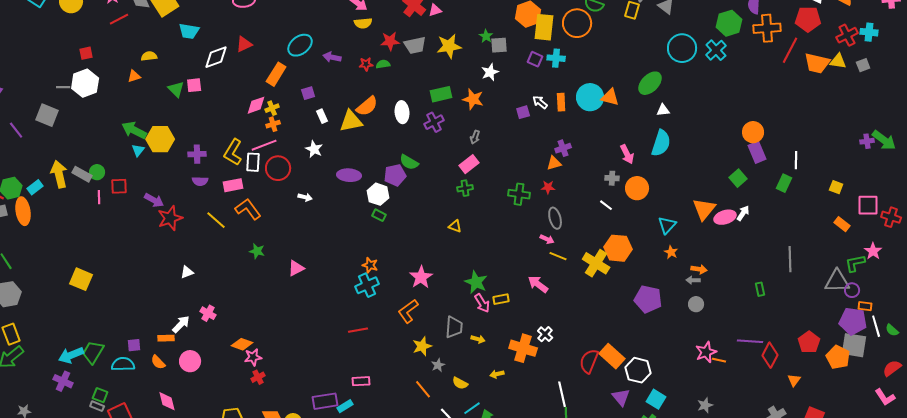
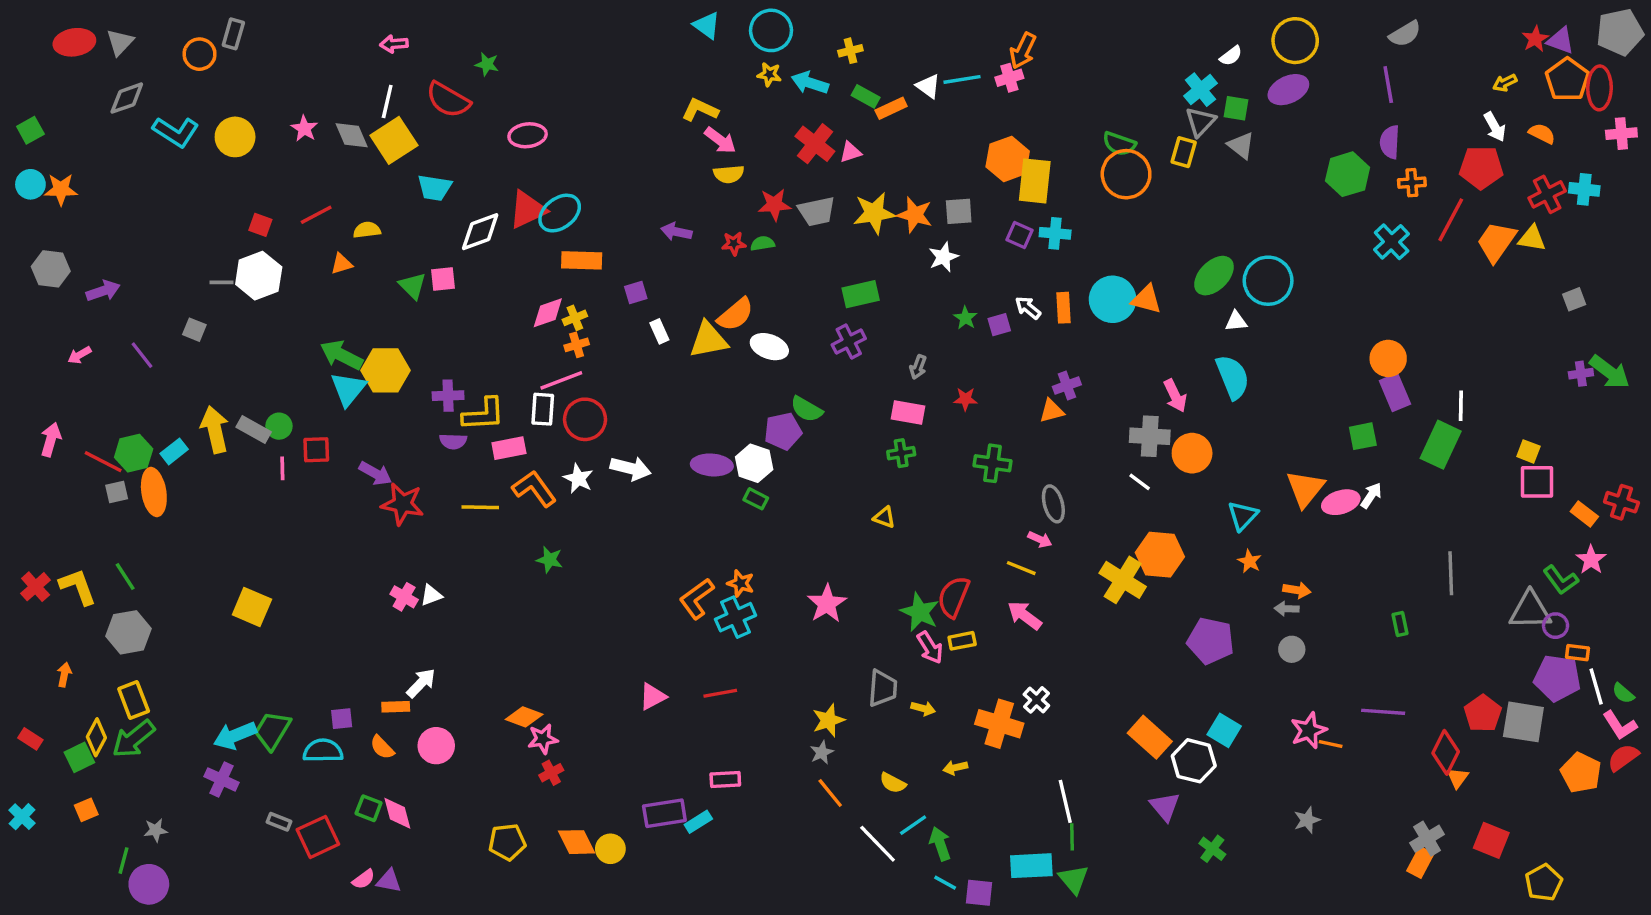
red line: (119, 19) -> (316, 215), moved
orange circle: (577, 23) -> (1126, 174), moved
orange cross: (767, 28) -> (1412, 183), size x0.6
green star: (486, 36) -> (965, 318), moved
red triangle: (244, 44) -> (528, 210), size x1.4
cyan ellipse: (300, 45) -> (560, 213), moved
cyan circle: (682, 48) -> (1268, 281), moved
cyan cross: (716, 50) -> (1392, 242), moved
red square: (86, 53) -> (260, 225), turned 32
orange trapezoid: (817, 63) -> (1496, 242), turned 112
gray square: (863, 65) -> (1574, 299), moved
orange rectangle: (276, 74) -> (582, 260), turned 60
orange star: (473, 99) -> (915, 215), moved
white ellipse: (402, 112) -> (769, 347), moved, turned -65
gray square: (47, 115) -> (194, 330), size x0.6
cyan semicircle: (661, 143) -> (1233, 377), turned -40
white star: (314, 149) -> (578, 478), moved
cyan triangle: (138, 150) -> (348, 389), size x1.6
yellow L-shape: (233, 152) -> (484, 414), moved, turned -124
pink rectangle: (469, 164) -> (908, 413), turned 48
purple ellipse: (349, 175) -> (712, 465), moved
gray cross: (612, 178) -> (1150, 436), size x1.6
green square: (738, 178) -> (1363, 436), turned 30
green rectangle: (784, 183) -> (1441, 445), size x1.5
red star: (548, 187) -> (965, 399), moved
white arrow: (305, 197) -> (631, 468), size x1.6
pink square: (868, 205) -> (1537, 482), moved
red star: (170, 218) -> (402, 504), turned 30
yellow line: (216, 220) -> (480, 507), turned -40
orange rectangle: (842, 224) -> (1584, 514), moved
yellow line: (558, 256) -> (1021, 568), moved
green L-shape: (855, 263) -> (1561, 580), turned -115
pink triangle: (296, 268) -> (653, 697), moved
orange L-shape: (408, 311) -> (697, 599), moved
pink cross: (208, 313) -> (404, 597), moved
gray square: (854, 345) -> (1523, 722), moved
red diamond: (770, 355) -> (1446, 752), moved
orange pentagon: (838, 357) -> (1581, 773), moved
red semicircle: (589, 361) -> (954, 597), moved
gray star: (438, 365) -> (822, 752), moved
green square: (100, 395) -> (369, 808), moved
pink L-shape: (885, 397) -> (1620, 725), moved
cyan square: (656, 399) -> (1224, 730), moved

